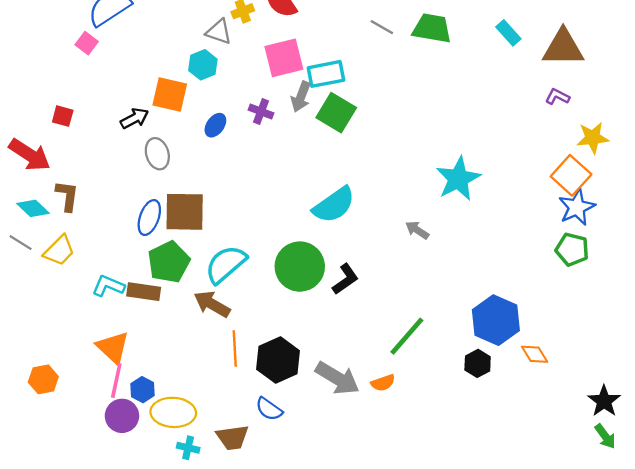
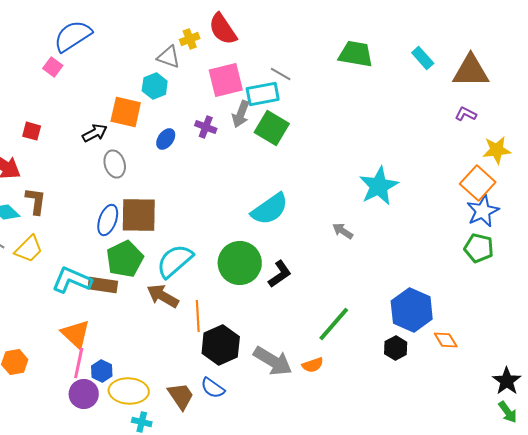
gray line: (382, 27) -> (281, 74), moved
cyan L-shape: (108, 286) -> (72, 280), size x1.4
orange line: (235, 349) -> (198, 316), moved
brown trapezoid: (233, 437) -> (181, 396), moved, turned -116

